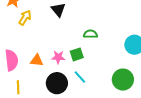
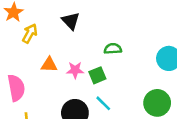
pink star: (58, 57) -> (75, 70), moved
orange triangle: (37, 60) -> (49, 65), moved

